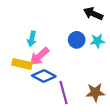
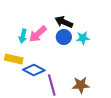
black arrow: (93, 14) -> (64, 22), moved
pink arrow: (39, 56) -> (38, 34), moved

